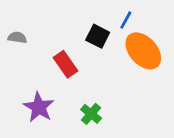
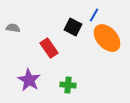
green cross: (91, 114) -> (68, 85), turned -35

